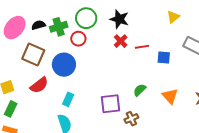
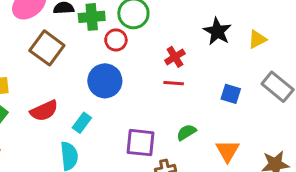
black star: (119, 19) -> (217, 31), moved
red line: (142, 47) -> (174, 83), moved
blue circle: (64, 65) -> (105, 81), moved
red semicircle: (39, 85) -> (44, 111), moved

